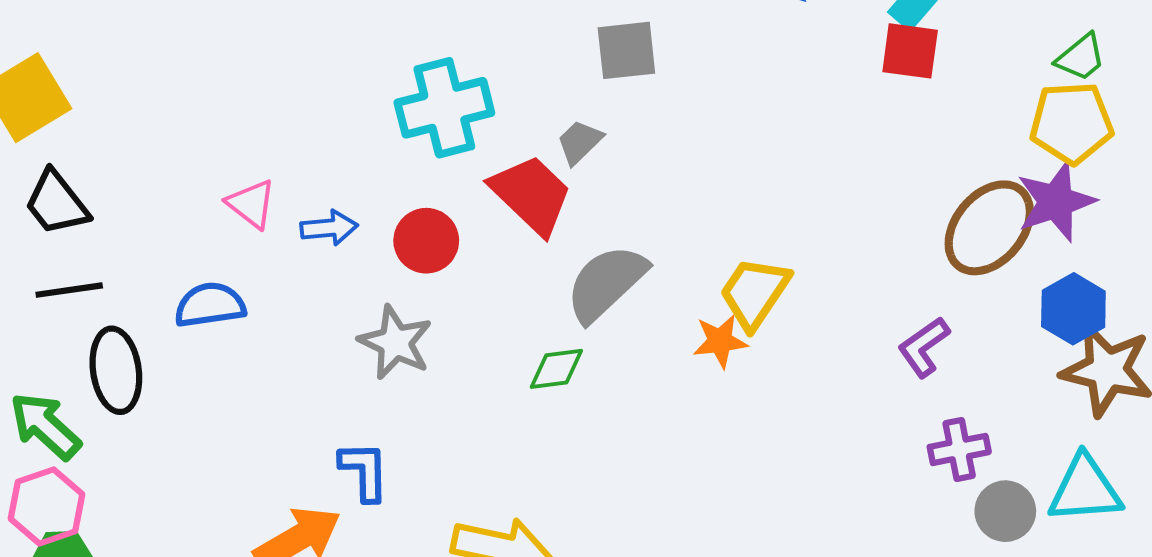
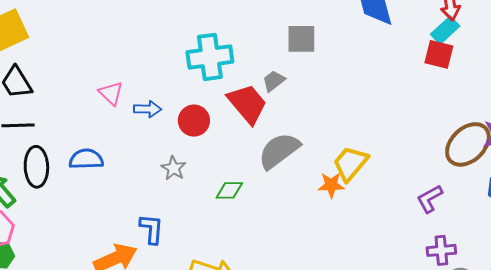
blue semicircle: (210, 305) -> (86, 159), moved
gray star: (395, 342) -> (174, 168), size x0.7
green diamond: (556, 369) -> (229, 190), moved

